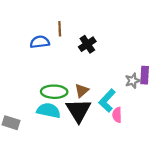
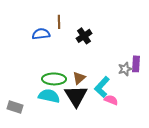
pink semicircle: (117, 115) -> (111, 100), turned 112

